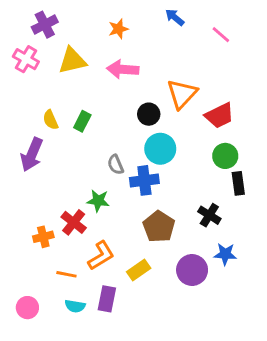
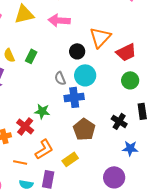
gray semicircle: (116, 165) -> (60, 78), moved
black rectangle: (238, 183) -> (142, 111), moved
purple circle: (192, 270) -> (114, 177), moved

